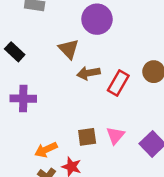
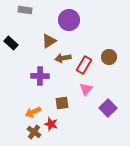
brown triangle: (69, 49) -> (49, 41), turned 42
purple cross: (23, 99) -> (40, 76), moved
pink triangle: (115, 135) -> (86, 89), moved

